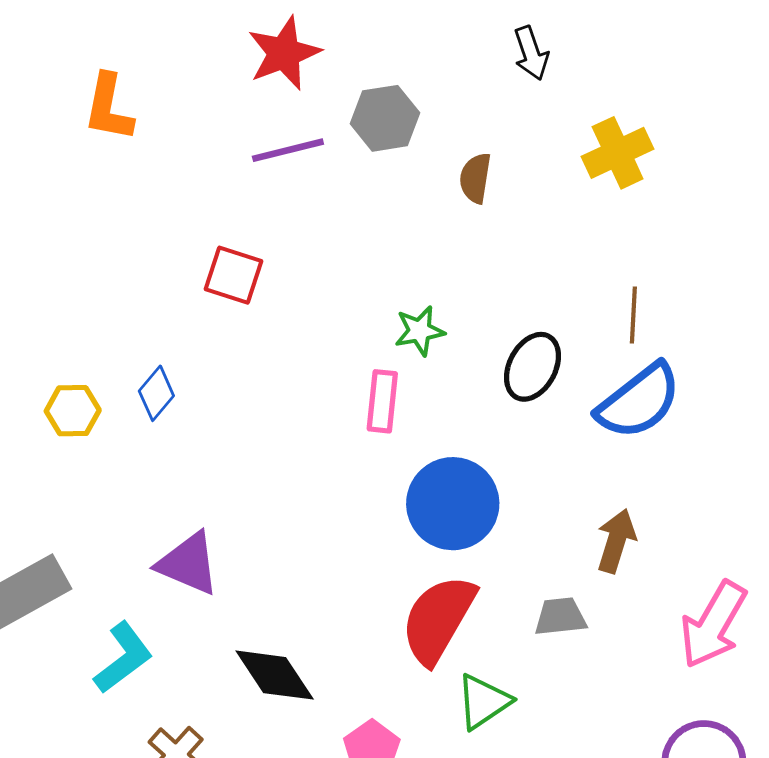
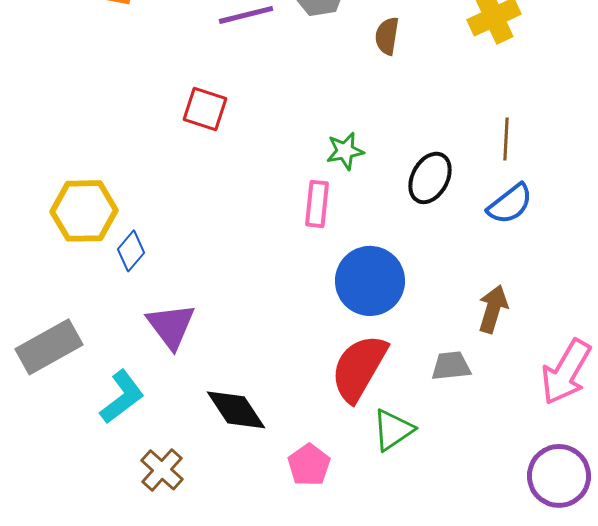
blue diamond: (156, 393) -> (131, 251), moved
blue semicircle: (639, 401) -> (510, 204), size x0.7
yellow hexagon: (73, 411) -> (84, 211), size x1.6
purple triangle: (188, 563) -> (171, 326), turned 30

